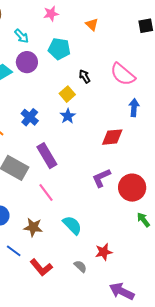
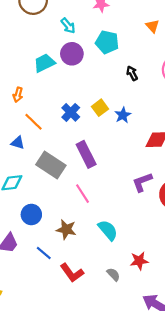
orange triangle: (92, 25) -> (152, 26), moved
yellow square: (67, 94) -> (100, 108), moved
blue star: (68, 116) -> (123, 115), moved

